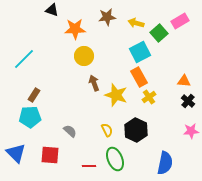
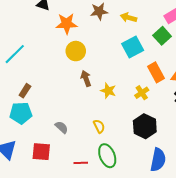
green square: (159, 33) -> (162, 36), moved
orange rectangle: (139, 77) -> (156, 72), moved
yellow star: (116, 95) -> (108, 91), size x0.7
black hexagon: (136, 130) -> (145, 126), moved

